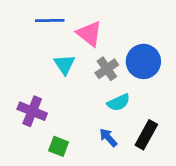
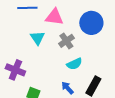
pink triangle: (89, 34) -> (54, 17), turned -30
blue circle: (143, 61) -> (91, 23), moved

